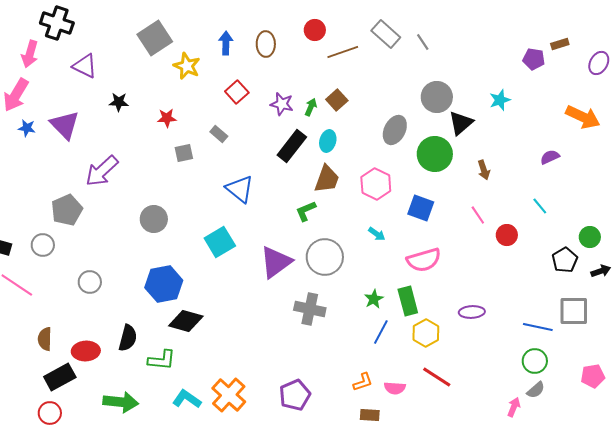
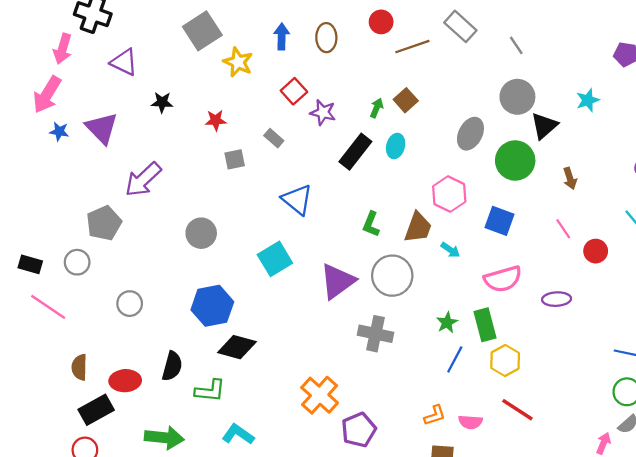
gray line: (423, 42) -> (516, 45), moved
purple star: (282, 104) -> (323, 112), moved
brown trapezoid: (327, 179) -> (418, 228), moved
green L-shape: (306, 211) -> (371, 224), turned -45
purple ellipse: (472, 312) -> (557, 299), moved
orange cross: (229, 395) -> (320, 395), moved

